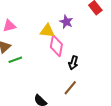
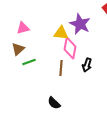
purple star: (66, 22) -> (80, 24), size x1.5
brown line: (70, 88) -> (61, 68), moved, turned -35

